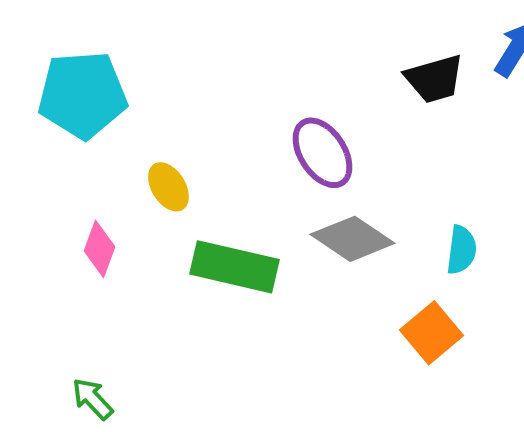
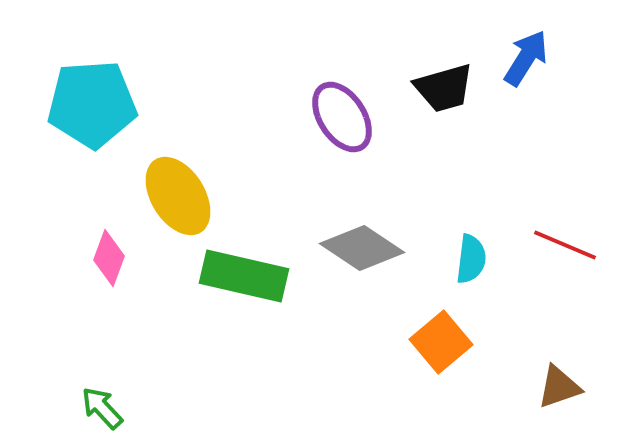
purple ellipse: (322, 153) -> (342, 117), moved
yellow ellipse: (168, 187) -> (178, 196), size x1.6

